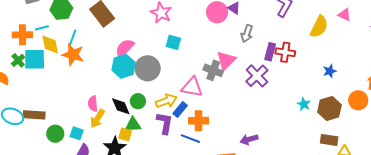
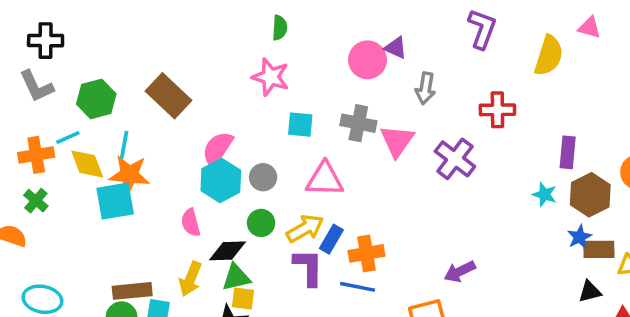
purple rectangle: (270, 52) -> (568, 152), moved
cyan square: (35, 59) -> (115, 201), moved
gray circle: (148, 68) -> (263, 177), size x0.6
gray cross: (213, 70) -> (358, 123), moved
blue star: (330, 71) -> (580, 237), moved
pink triangle: (192, 87) -> (325, 179), moved
green circle: (138, 101) -> (261, 223), moved
pink semicircle: (93, 104) -> (191, 223), moved
black diamond: (121, 106) -> (227, 251), turned -60
brown rectangle: (34, 115) -> (132, 291), moved
green triangle: (133, 125) -> (236, 277), moved

